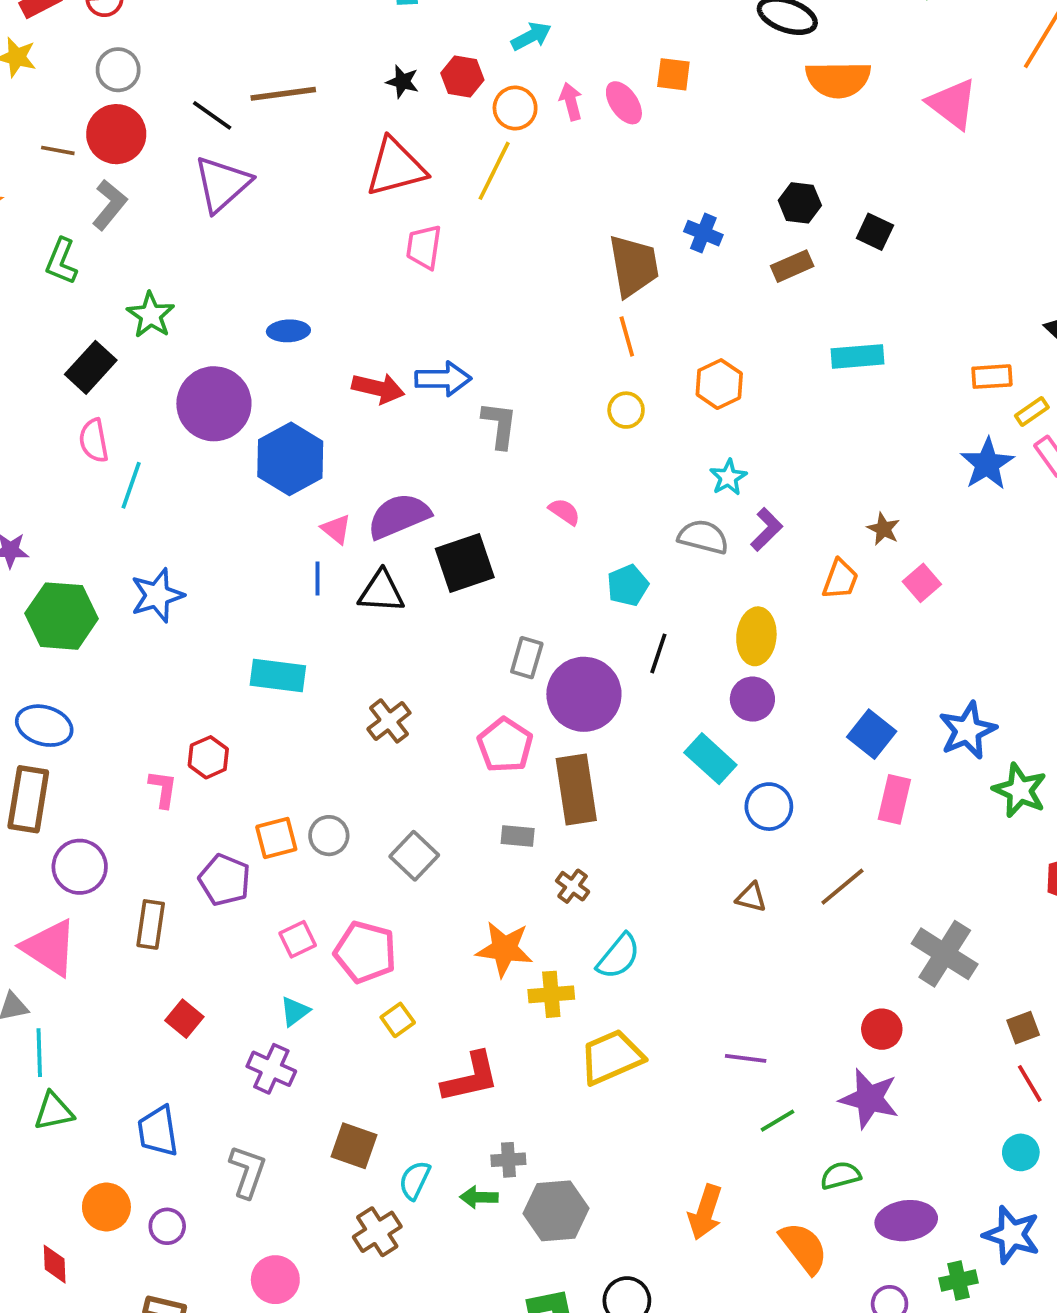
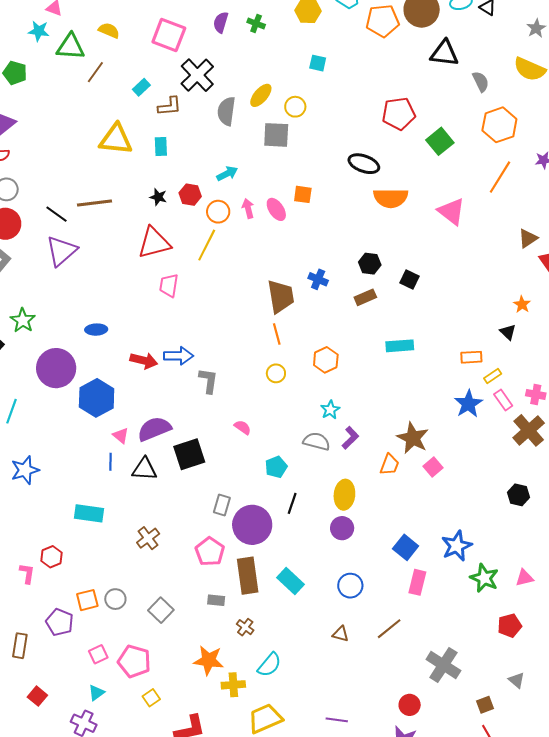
brown star: (883, 529) -> (413, 438), size x1.8
cyan rectangle: (710, 759) -> (290, 581), moved

